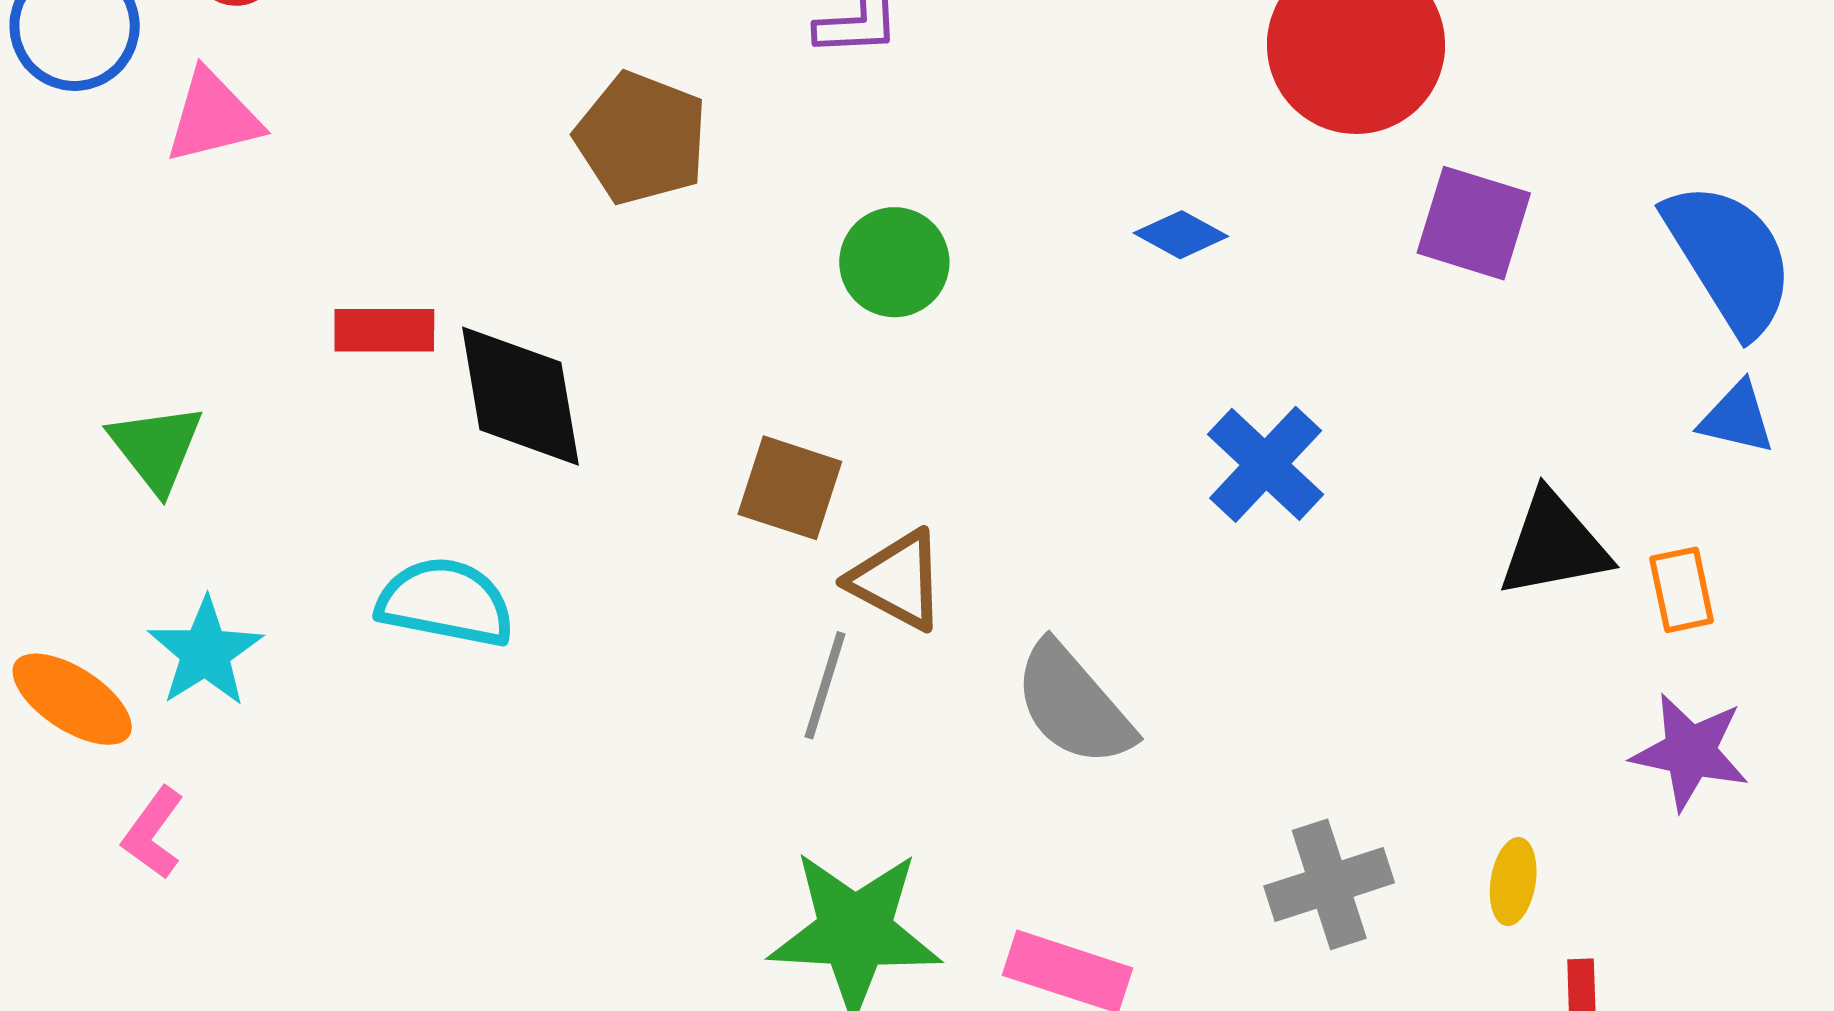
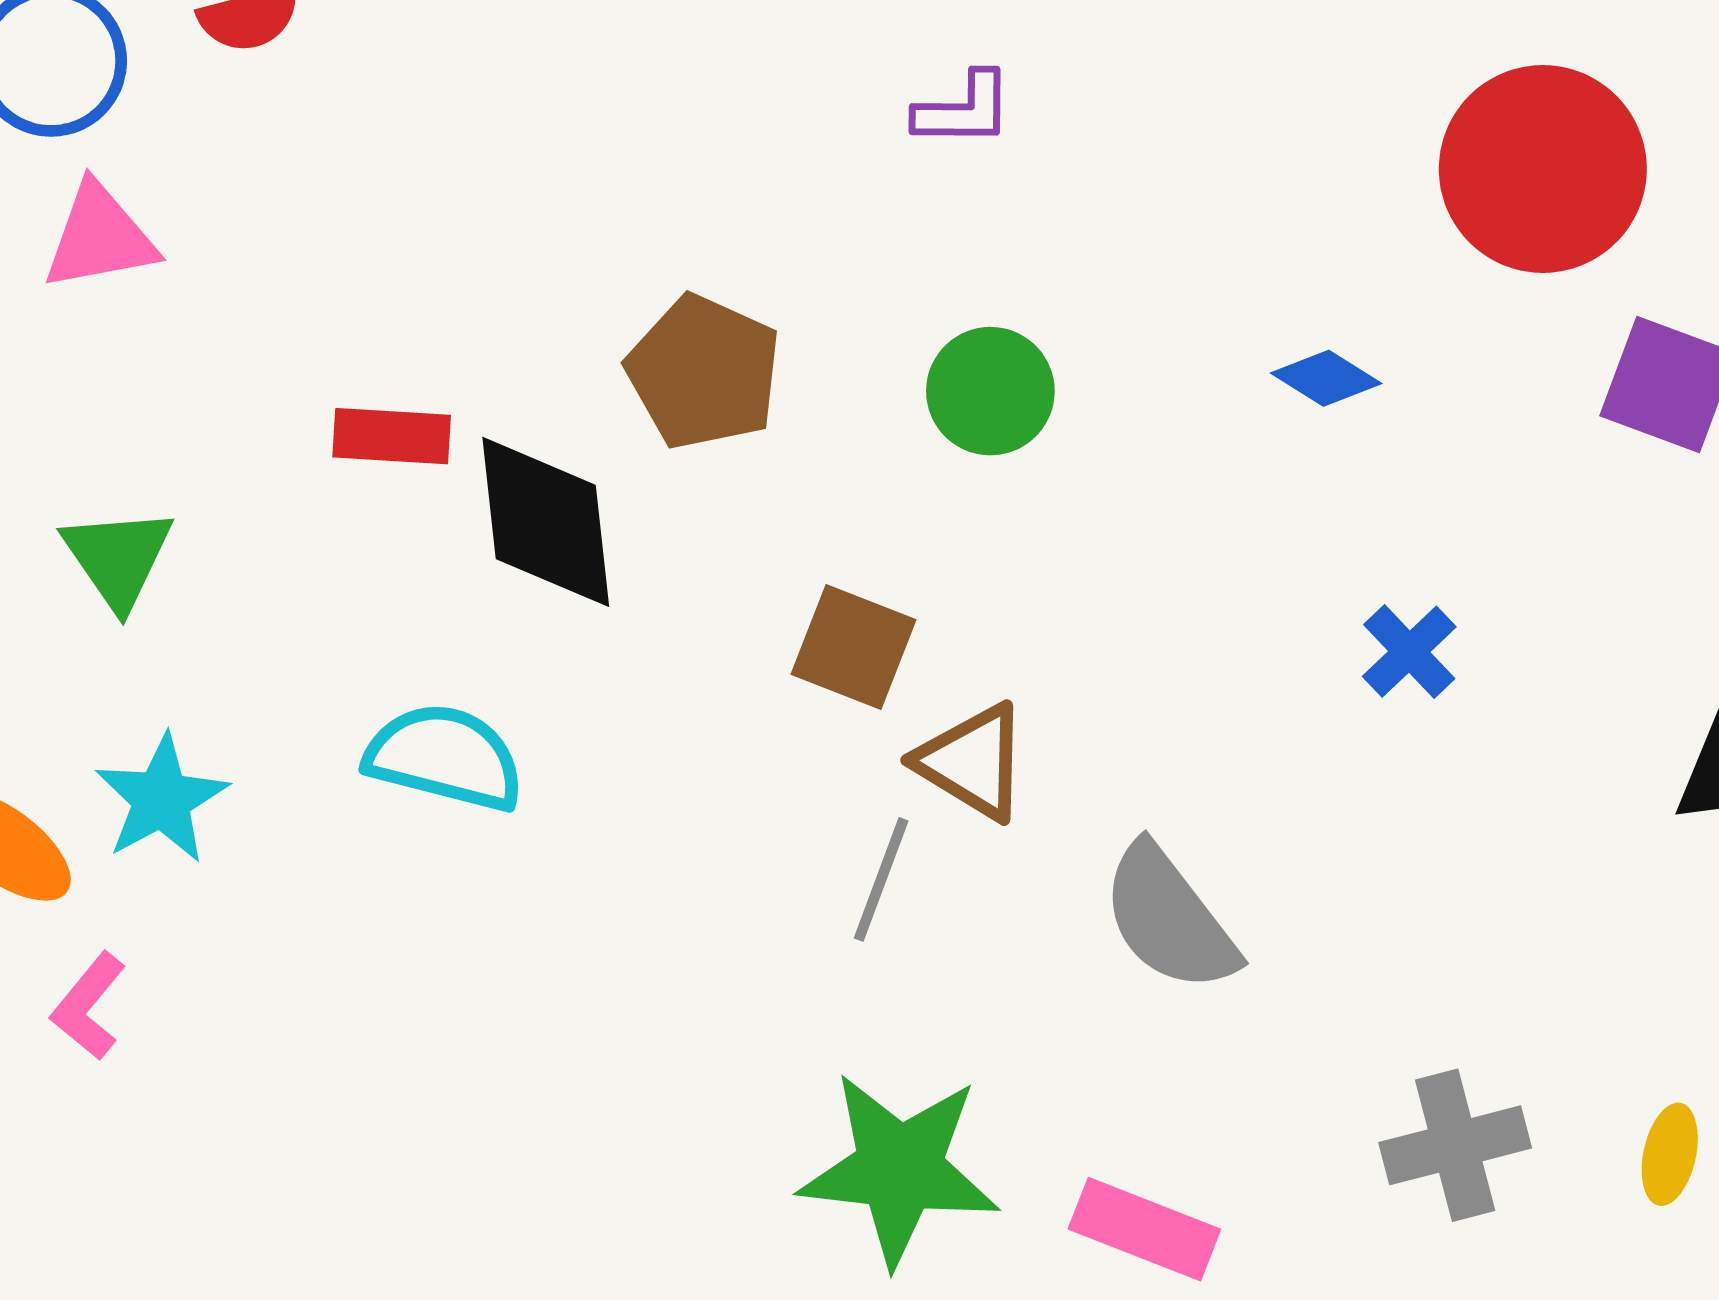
pink triangle: (213, 117) -> (100, 237), moved
brown pentagon: (641, 138) -> (704, 372), moved
blue cross: (1266, 464) -> (1409, 652), size x0.7

